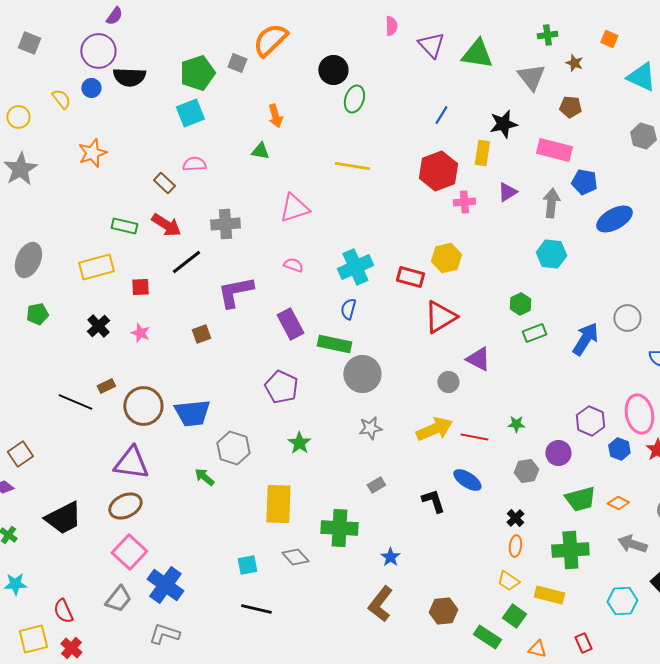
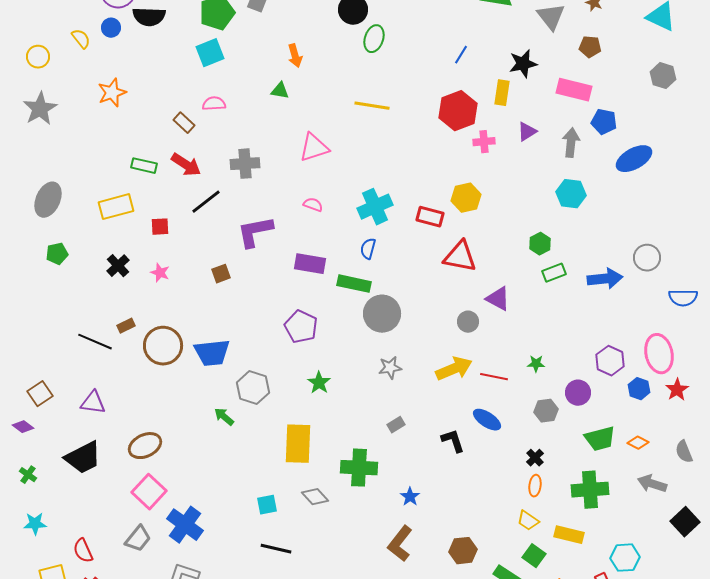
red triangle: (440, 317) -> (460, 257), turned 42
purple rectangle: (290, 324) -> (310, 264), turned -52
blue arrow: (585, 339) -> (605, 279), turned 52
purple triangle: (131, 463) -> (93, 403), moved, size x0.7
cyan hexagon: (622, 601) -> (625, 558), moved

